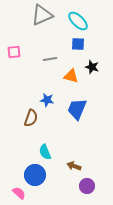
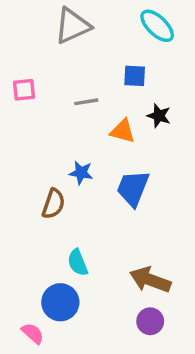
cyan ellipse: (78, 21) -> (157, 26), moved
brown arrow: (74, 166) -> (150, 280), moved, size x1.6

